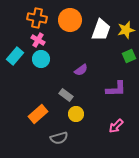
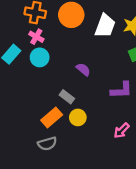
purple semicircle: (81, 70) -> (83, 69), turned -104
orange rectangle: (38, 114) -> (52, 117), moved
gray semicircle: (59, 138) -> (47, 144), moved

